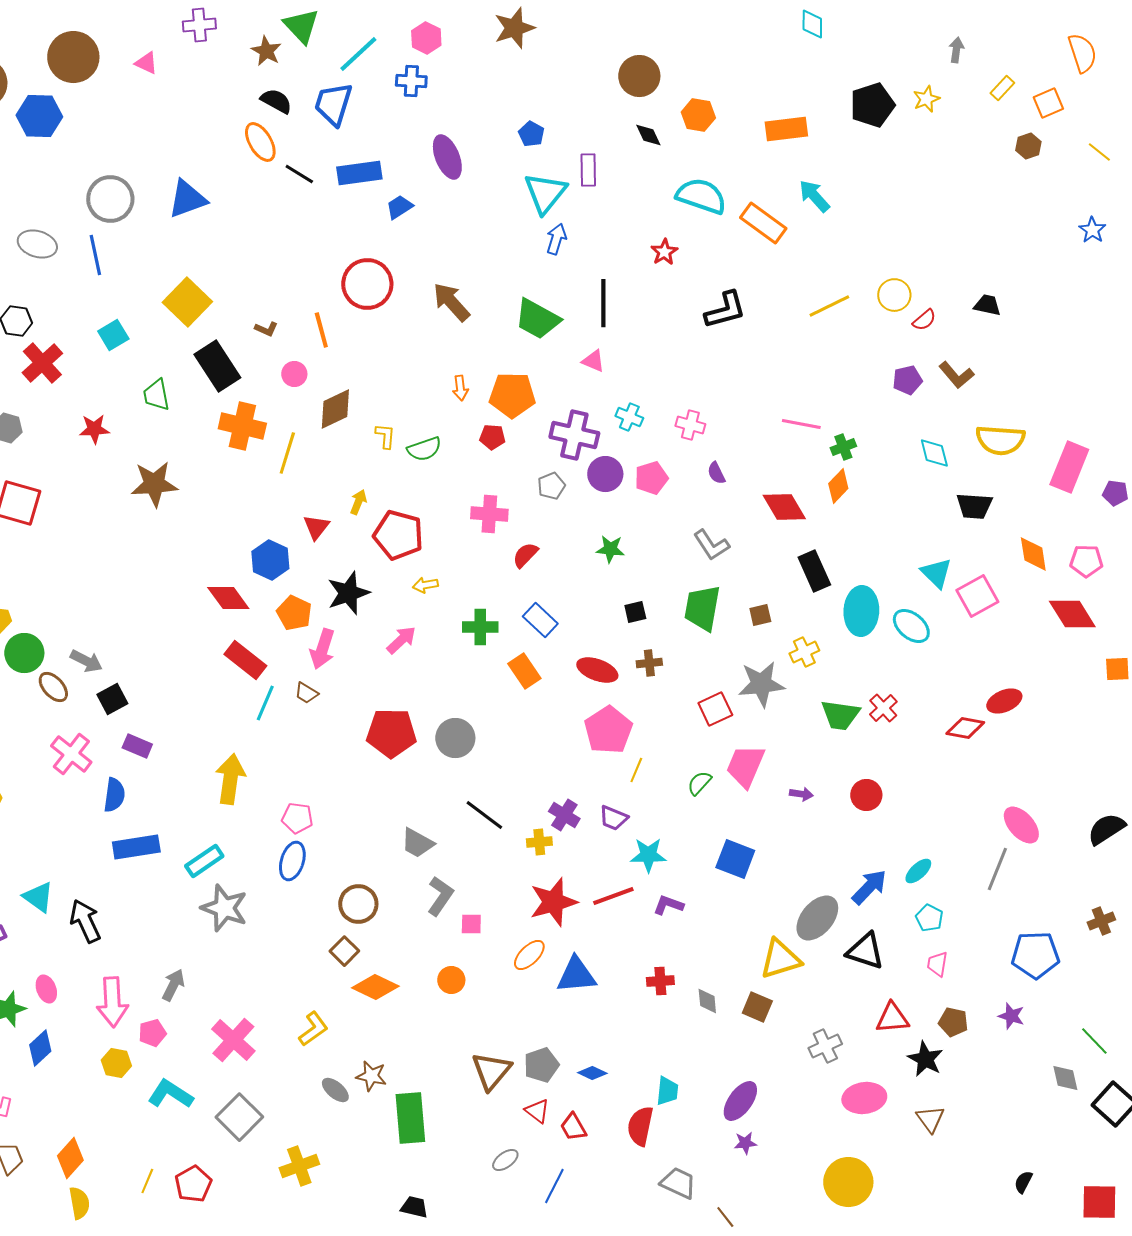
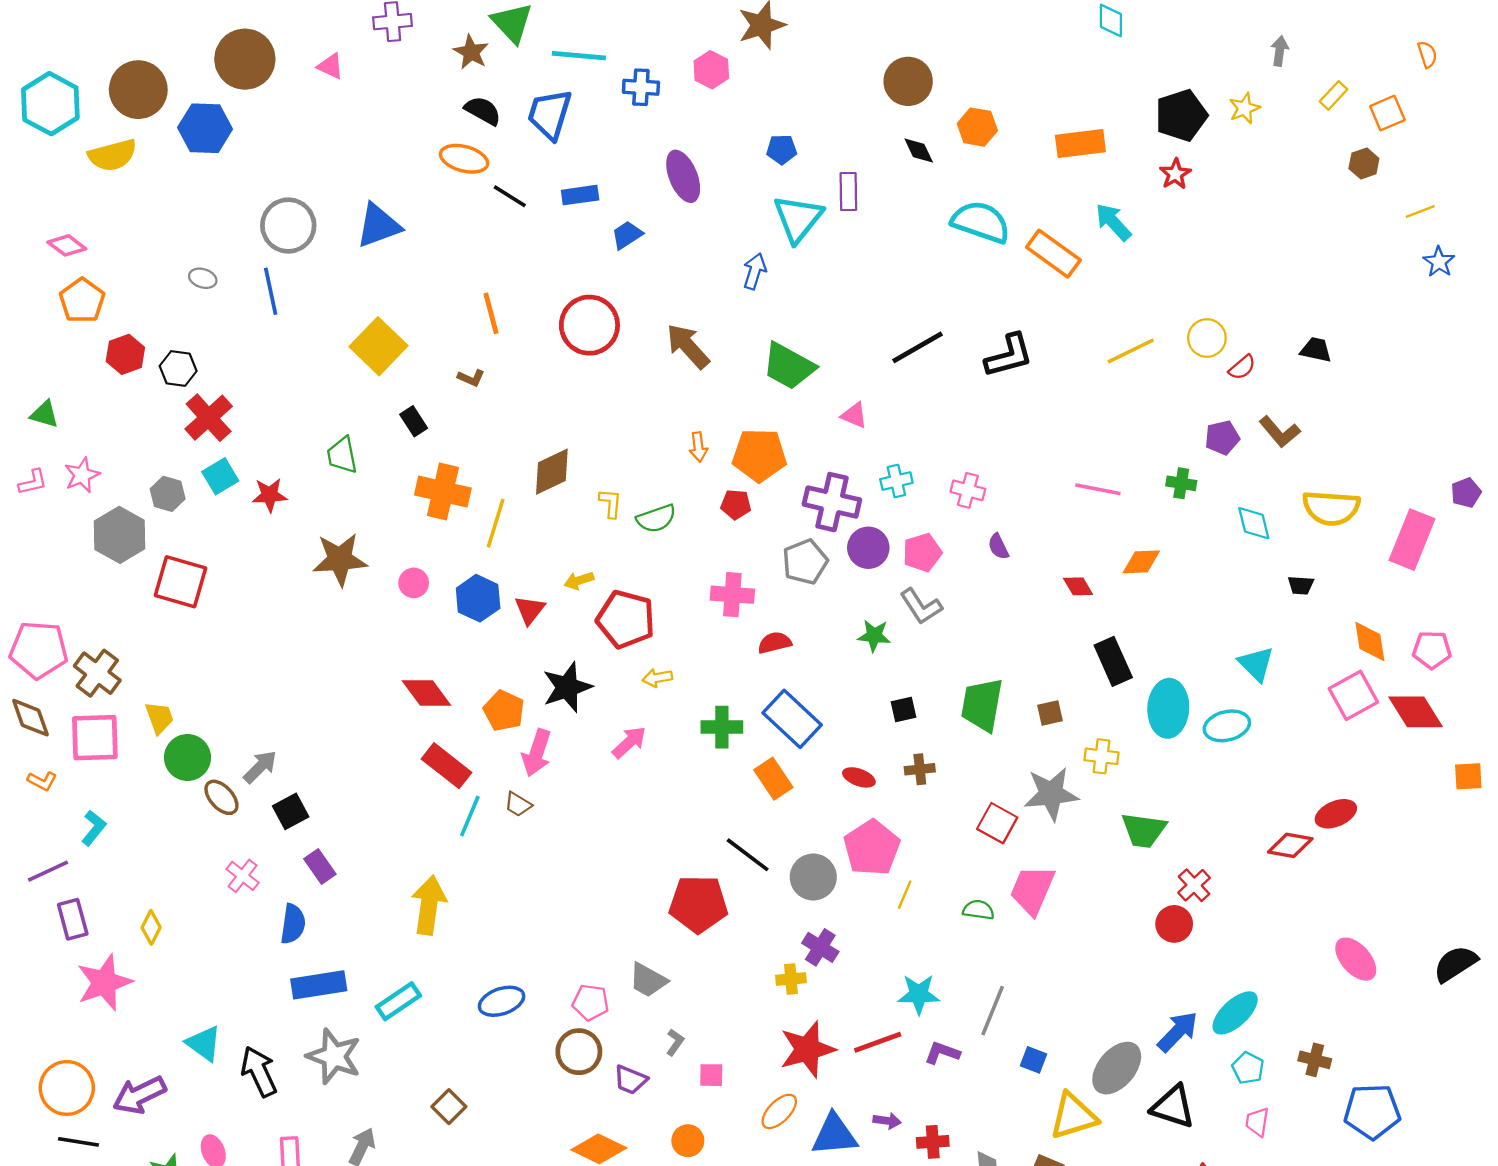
pink hexagon: (426, 38) -> (711, 70), moved
orange semicircle: (1082, 53) -> (1427, 54), size x0.6
cyan line: (358, 54) -> (579, 56), turned 48
blue pentagon: (531, 134) -> (782, 149), turned -30
orange ellipse: (260, 142) -> (464, 159), turned -45
yellow line: (1099, 152) -> (1420, 211), moved, turned -60
blue rectangle: (359, 173) -> (580, 195), size x0.7
blue arrow: (556, 239) -> (755, 271), moved
gray ellipse: (37, 244) -> (203, 278), size x0.6
red star: (664, 252) -> (1175, 174), moved
black line: (603, 303) -> (918, 347), moved, turned 60
orange line: (321, 330) -> (491, 313), moved
cyan square: (113, 335) -> (220, 476), moved
black rectangle: (217, 366) -> (414, 421), size x0.5
pink circle: (294, 374) -> (414, 583), moved
cyan cross: (629, 417) -> (896, 481), turned -36
green cross: (843, 447) -> (1181, 483), moved, turned 30
gray pentagon: (551, 486) -> (805, 562), size x1.4
orange diamond: (838, 486) -> (1141, 562), turned 44
purple pentagon: (1115, 493) -> (1466, 493), moved, turned -30
yellow arrow: (358, 502) -> (579, 581), turned -130
black trapezoid: (974, 506) -> (1301, 585), size x0.6
red diamond: (784, 507) -> (1078, 586), size x0.6
gray L-shape: (711, 545) -> (921, 606), moved
red semicircle: (525, 555) -> (775, 643), turned 32
blue hexagon: (270, 560) -> (478, 598), moved
pink square: (977, 596) -> (1353, 695), moved
blue rectangle: (540, 620) -> (792, 719), size x1.4
cyan ellipse: (911, 626) -> (1227, 726), turned -54
yellow cross: (804, 652) -> (1101, 756), turned 32
gray arrow: (86, 661) -> (260, 767), turned -72
red ellipse: (597, 670) -> (859, 777), size x0.7
red cross: (883, 708) -> (1194, 885), moved
red square: (715, 709) -> (997, 823), turned -36
red pentagon: (391, 733) -> (698, 904), moved
gray circle: (455, 738) -> (813, 877), moved
purple rectangle: (137, 746) -> (320, 866), turned 32
pink cross: (71, 754) -> (243, 876), size x0.7
green semicircle: (699, 783) -> (978, 910), turned 56
purple arrow: (801, 794) -> (887, 1121), moved
black line: (484, 815) -> (748, 855), moved
pink pentagon: (297, 818) -> (591, 1002), moved
purple trapezoid: (613, 818) -> (630, 1080), moved
blue square: (735, 859) -> (1034, 1060), moved, size x0.6
blue ellipse: (292, 861) -> (502, 1001), turned 54
gray line: (997, 869) -> (993, 1011), moved
cyan ellipse: (918, 871) -> (1235, 1013), size x1.5
gray L-shape: (440, 896) -> (675, 1042), size x0.6
gray star: (224, 908) -> (334, 1056), moved
brown cross: (1101, 921) -> (1315, 1060), moved, turned 36
brown square: (344, 951) -> (449, 1107), moved

